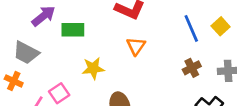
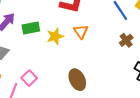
yellow star: (93, 68) -> (55, 36), moved

